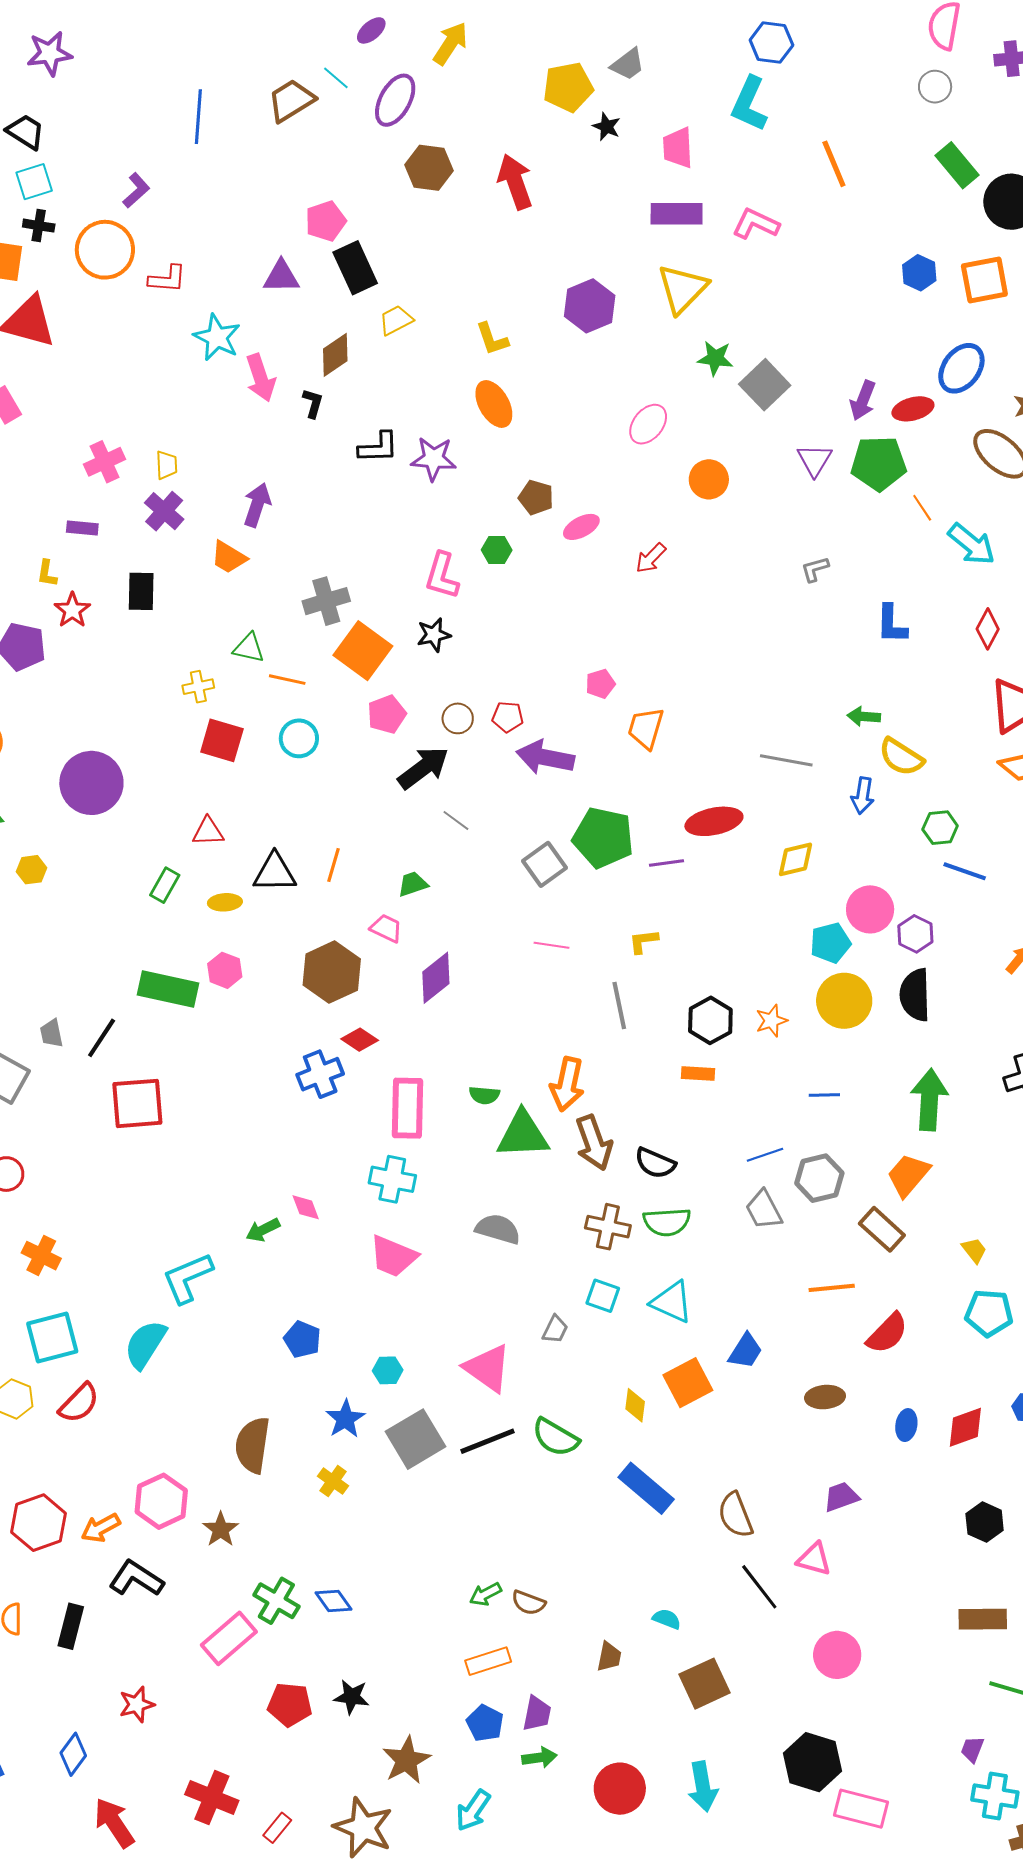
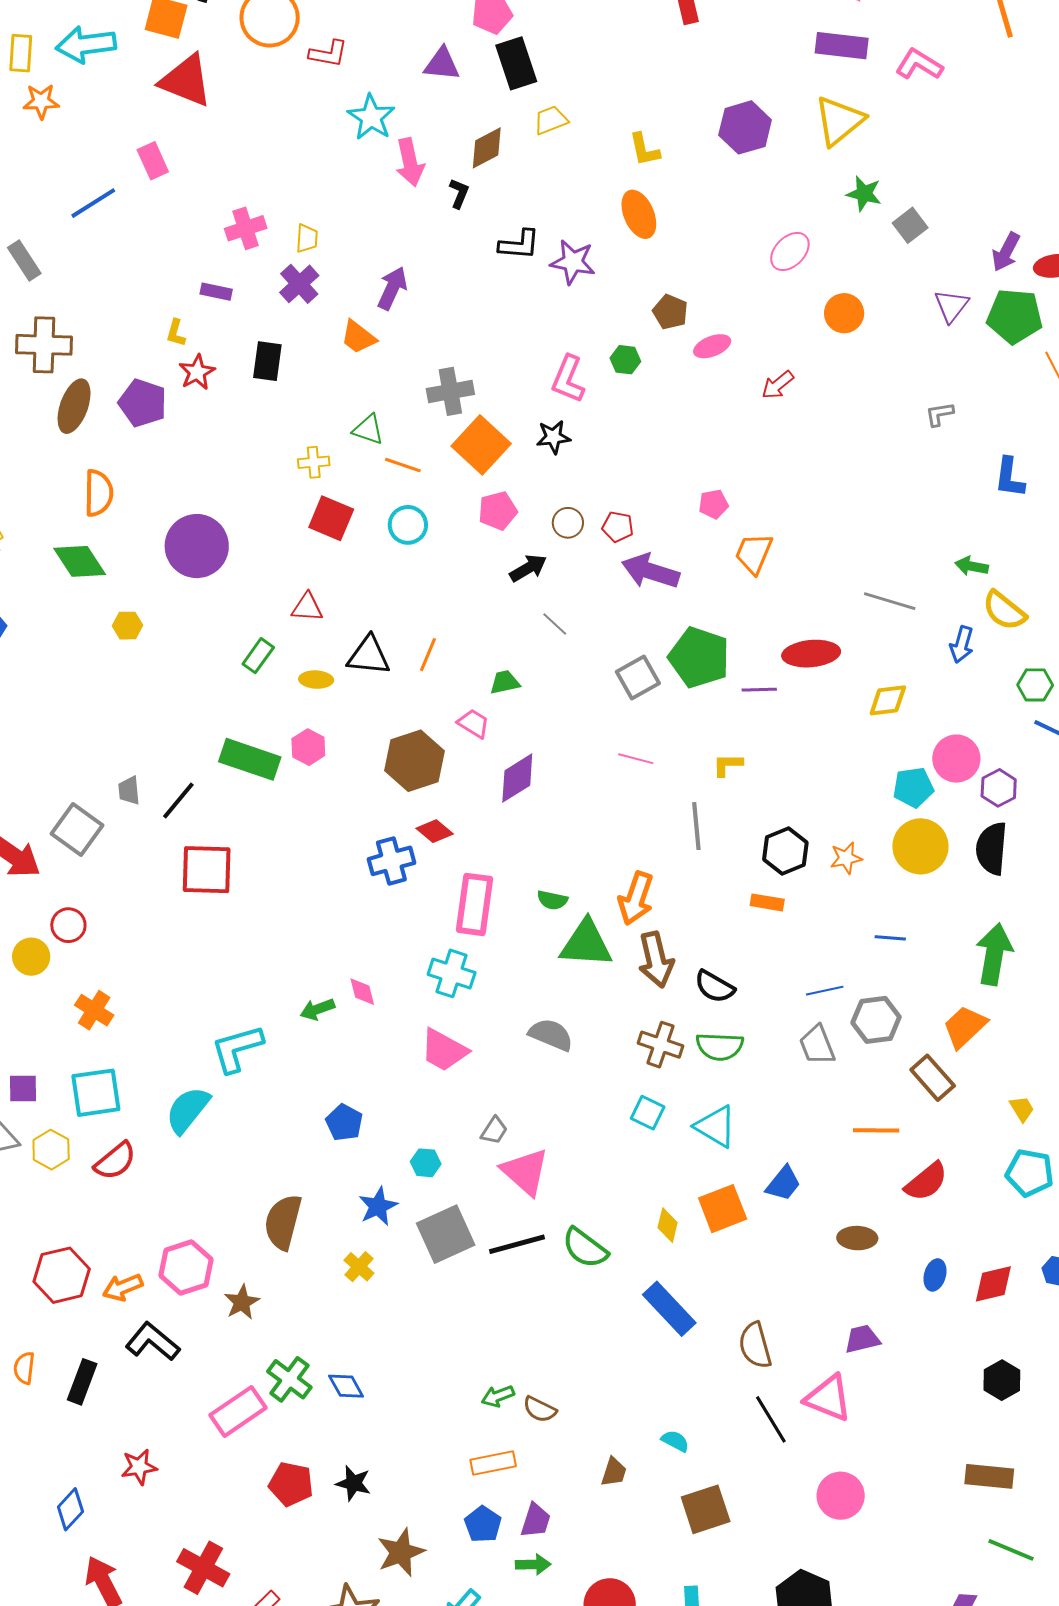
gray square: (765, 385) -> (910, 225), size x0.7
black arrow: (423, 768) -> (528, 568), size x0.7
gray trapezoid: (555, 1329) -> (494, 1130), moved
pink triangle: (814, 1559) -> (828, 1398), size x1.4

